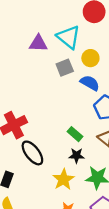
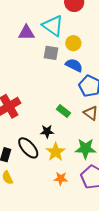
gray square: (65, 68) -> (51, 53), turned 35
black ellipse: (32, 153) -> (28, 148), moved
black star: (77, 155) -> (47, 131), moved

